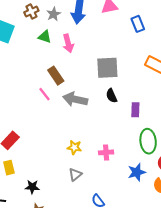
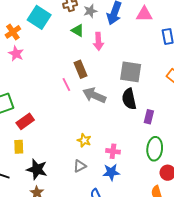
black semicircle: (111, 96) -> (129, 99), size x1.5
blue star: (137, 172) -> (111, 172), moved
black star: (32, 187) -> (37, 169), size x1.5

